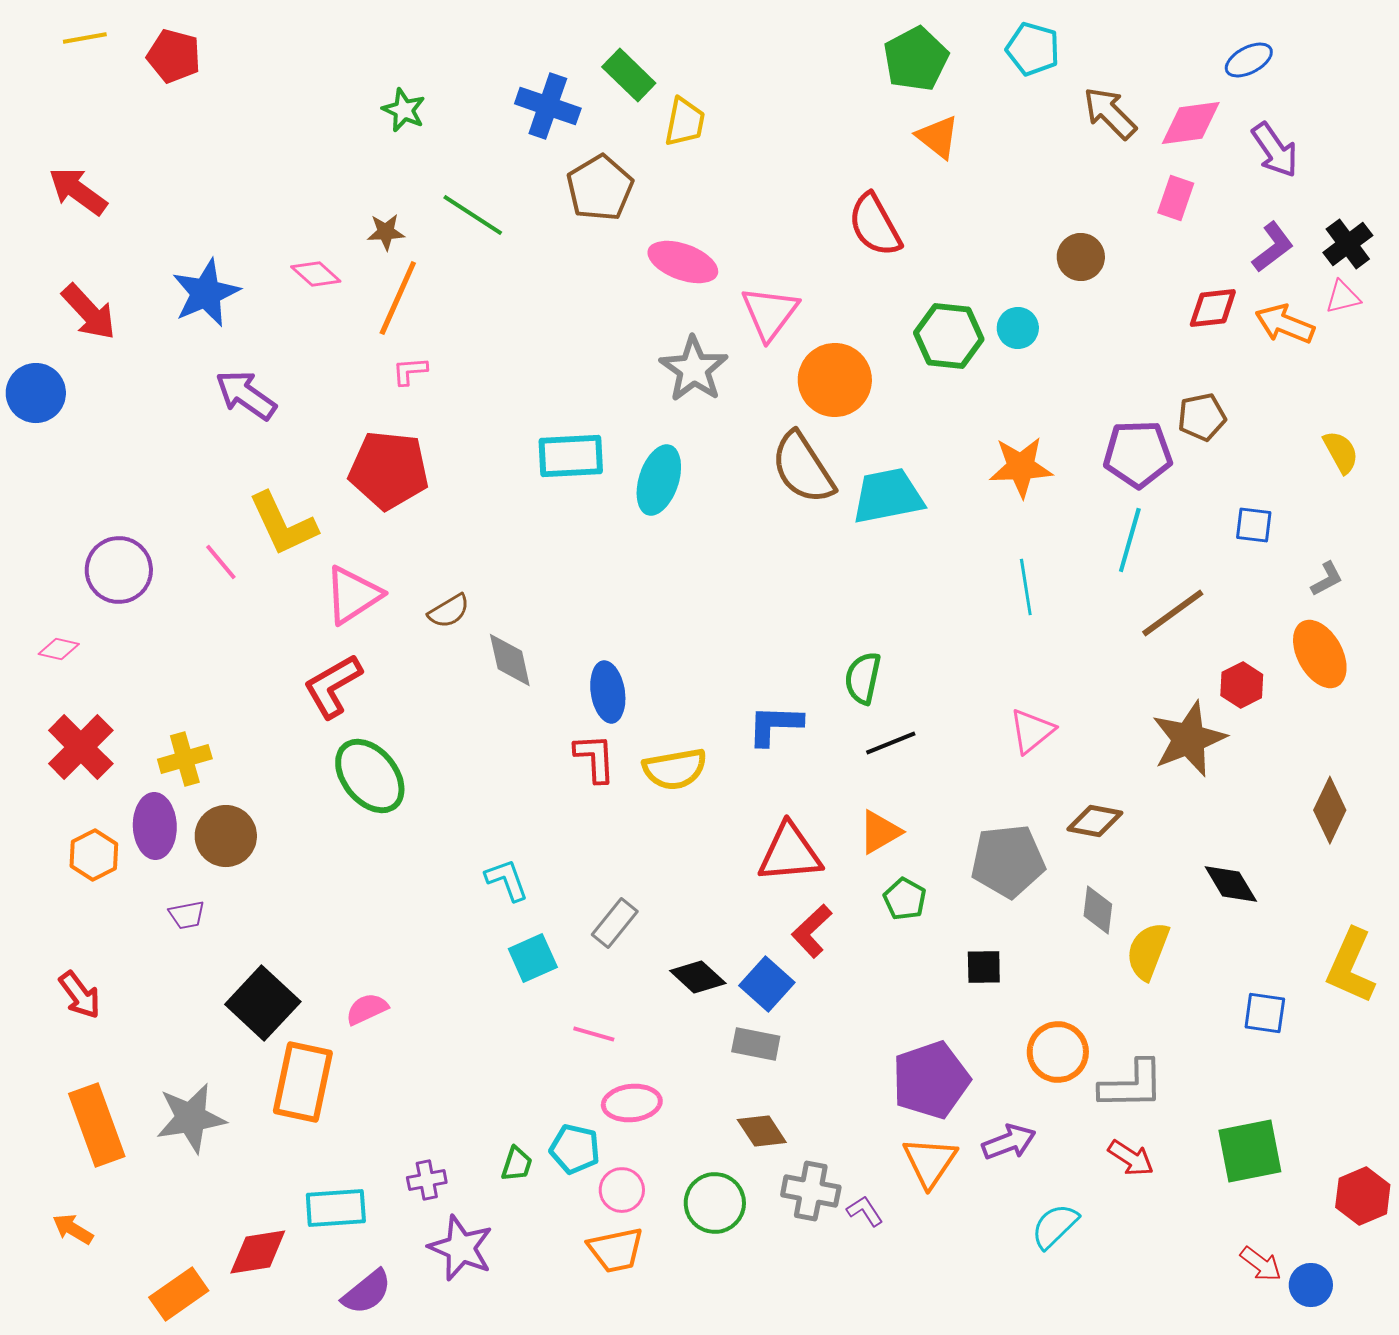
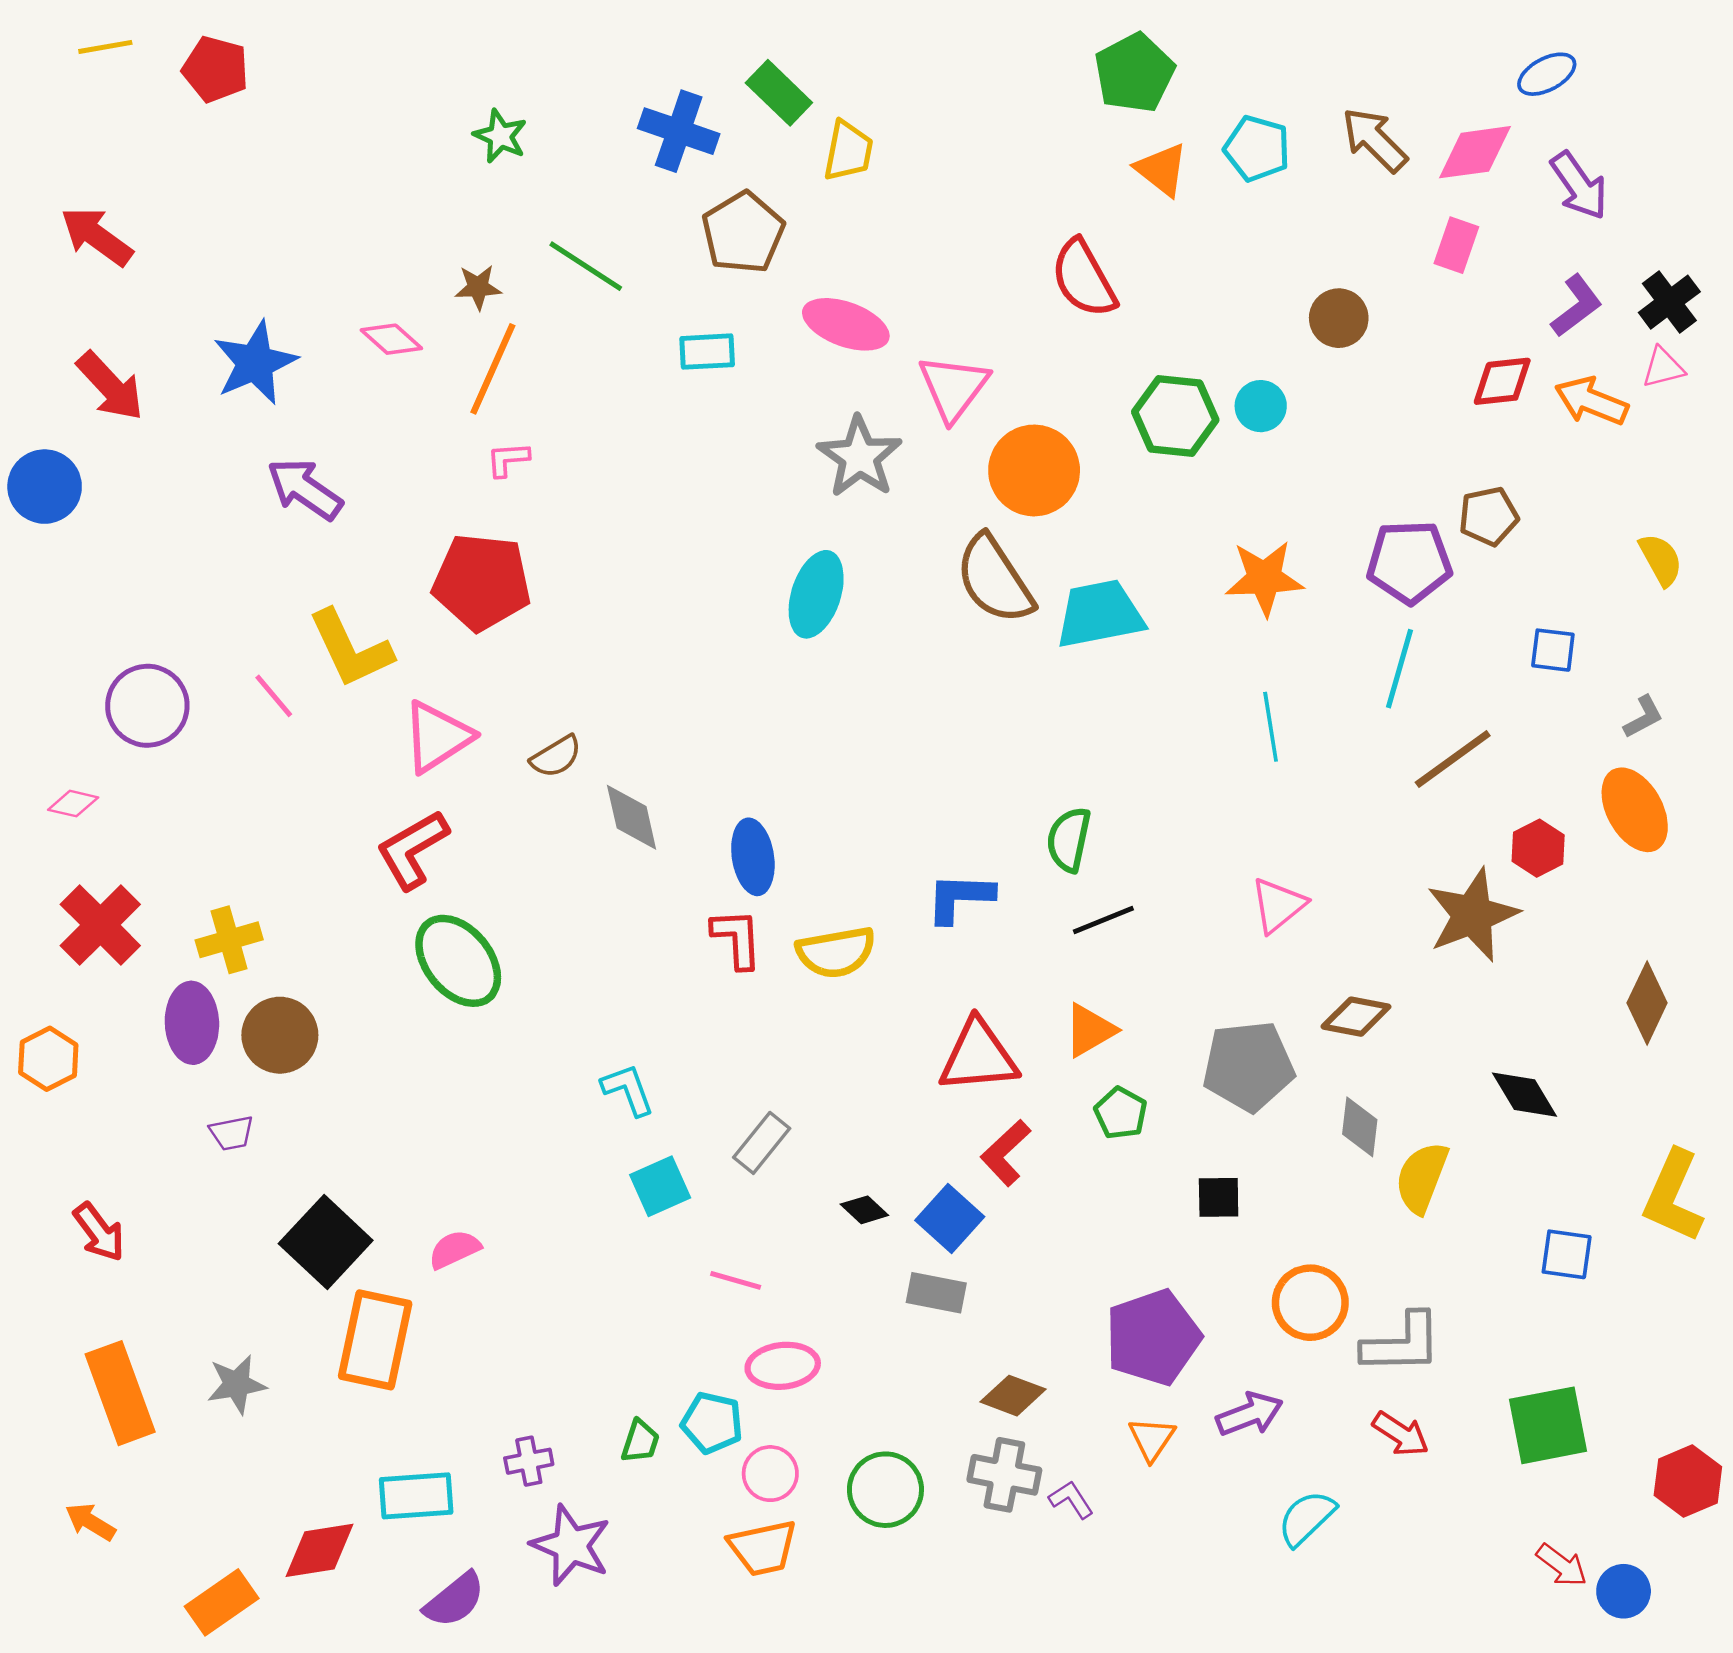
cyan pentagon: (1033, 49) -> (1257, 148), moved
cyan rectangle: (571, 456) -> (707, 352), moved, size x0.7
orange hexagon: (94, 855) -> (48, 1059), moved
black diamond: (698, 977) -> (864, 1210), size x0.7
gray star: (191, 1118) -> (237, 1384), size x0.7
brown diamond: (762, 1131) -> (1013, 1396), moved, turned -36
orange triangle: (930, 1162) -> (1152, 1439), size x0.7

